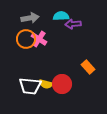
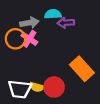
gray arrow: (30, 18) -> (29, 23), moved
orange rectangle: (88, 67) -> (82, 69), size x1.6

